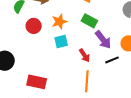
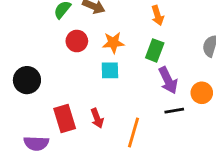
green rectangle: (89, 21) -> (155, 50), turned 70
red arrow: (84, 55) -> (97, 118), moved
red rectangle: (37, 82) -> (65, 119), turned 48

